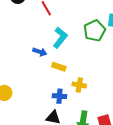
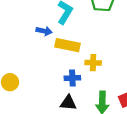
yellow rectangle: (59, 67) -> (67, 45), size x1.5

